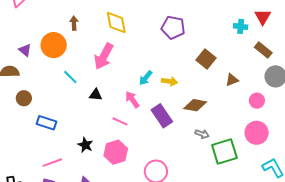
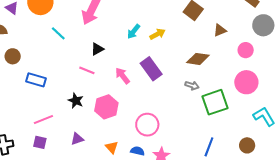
yellow arrow: (169, 81) -> (157, 34), turned -35
black triangle: (96, 95) -> (97, 49), moved, turned -32
pink arrow: (132, 100) -> (123, 76), moved
brown diamond: (195, 105) -> (198, 59), moved
pink line: (120, 121) -> (87, 70), moved

